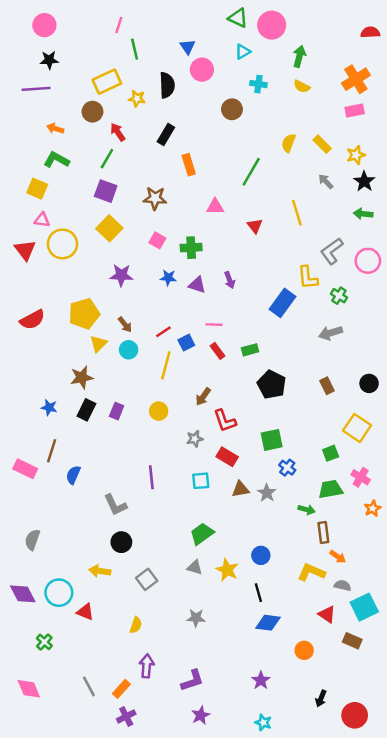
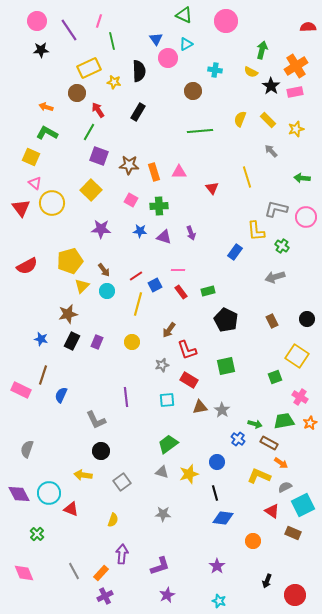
green triangle: (238, 18) -> (184, 15), moved
cyan triangle: (243, 52) -> (186, 44), moved
green arrow: (299, 56) -> (262, 50), moved
purple line: (36, 89) -> (69, 30), moved, turned 60
orange rectangle: (189, 165) -> (154, 172), moved
green line: (251, 172) -> (200, 131), moved, turned 55
black star: (364, 181) -> (271, 86), moved
purple square: (106, 191) -> (99, 156), moved
pink triangle: (42, 220) -> (35, 183), turned 32
gray L-shape: (332, 251) -> (276, 209), turned 50
blue rectangle: (282, 303) -> (235, 252), size x0.7
blue cross: (287, 468) -> (238, 439), moved
green trapezoid: (331, 489) -> (284, 421), moved
brown rectangle: (323, 533) -> (269, 443), turned -54
yellow star: (227, 570) -> (189, 474), turned 30
gray semicircle: (343, 585) -> (285, 487), turned -40

